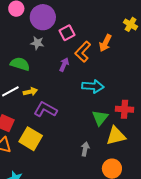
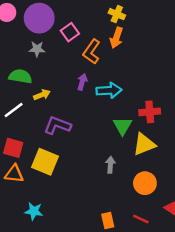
yellow cross: (131, 24) -> (117, 14), moved
purple arrow: (64, 65) -> (82, 82), moved
yellow arrow: (30, 92) -> (42, 95), moved

